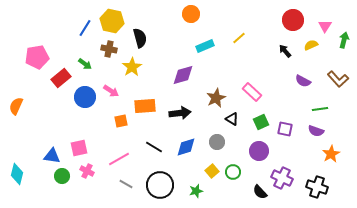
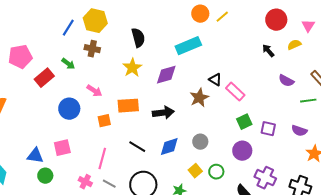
orange circle: (191, 14) -> (200, 14), moved
black semicircle: (140, 38) -> (138, 38), moved
yellow line: (239, 38) -> (222, 17), moved
cyan rectangle: (205, 46) -> (188, 46), size x1.4
yellow star: (132, 67) -> (132, 68), moved
blue circle: (85, 97) -> (69, 109), moved
green line: (320, 109) -> (308, 101), moved
black triangle: (232, 119) -> (215, 80), moved
pink line: (119, 159) -> (102, 159), turned -45
pink cross: (87, 171) -> (85, 182), moved

